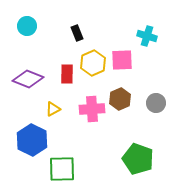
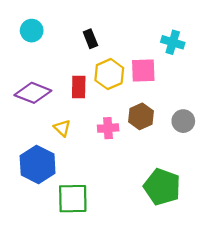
yellow triangle: (53, 109) -> (62, 128), turned -49
pink cross: (92, 109) -> (108, 128), size x0.7

